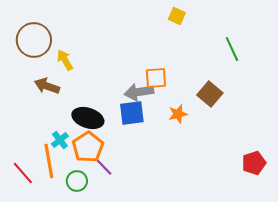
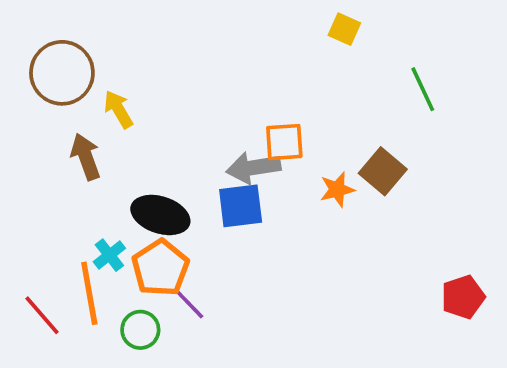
yellow square: (177, 16) -> (344, 29), moved
brown arrow: (47, 86) -> (86, 157), turned 50
orange star: (178, 114) -> (337, 189), moved

